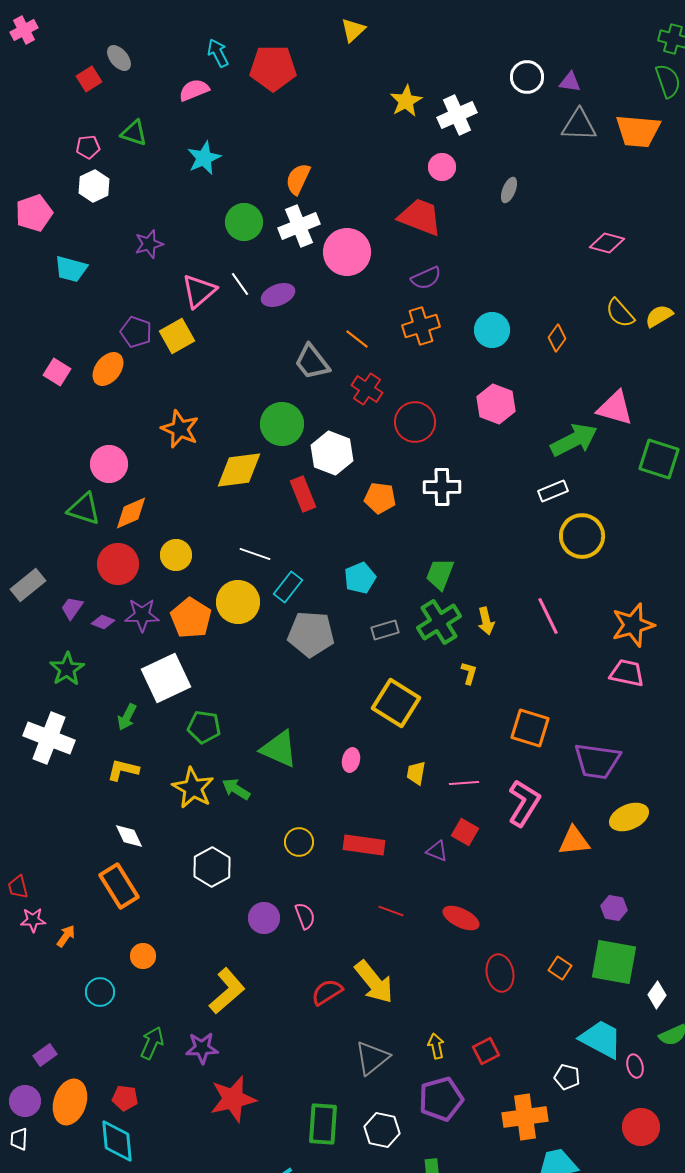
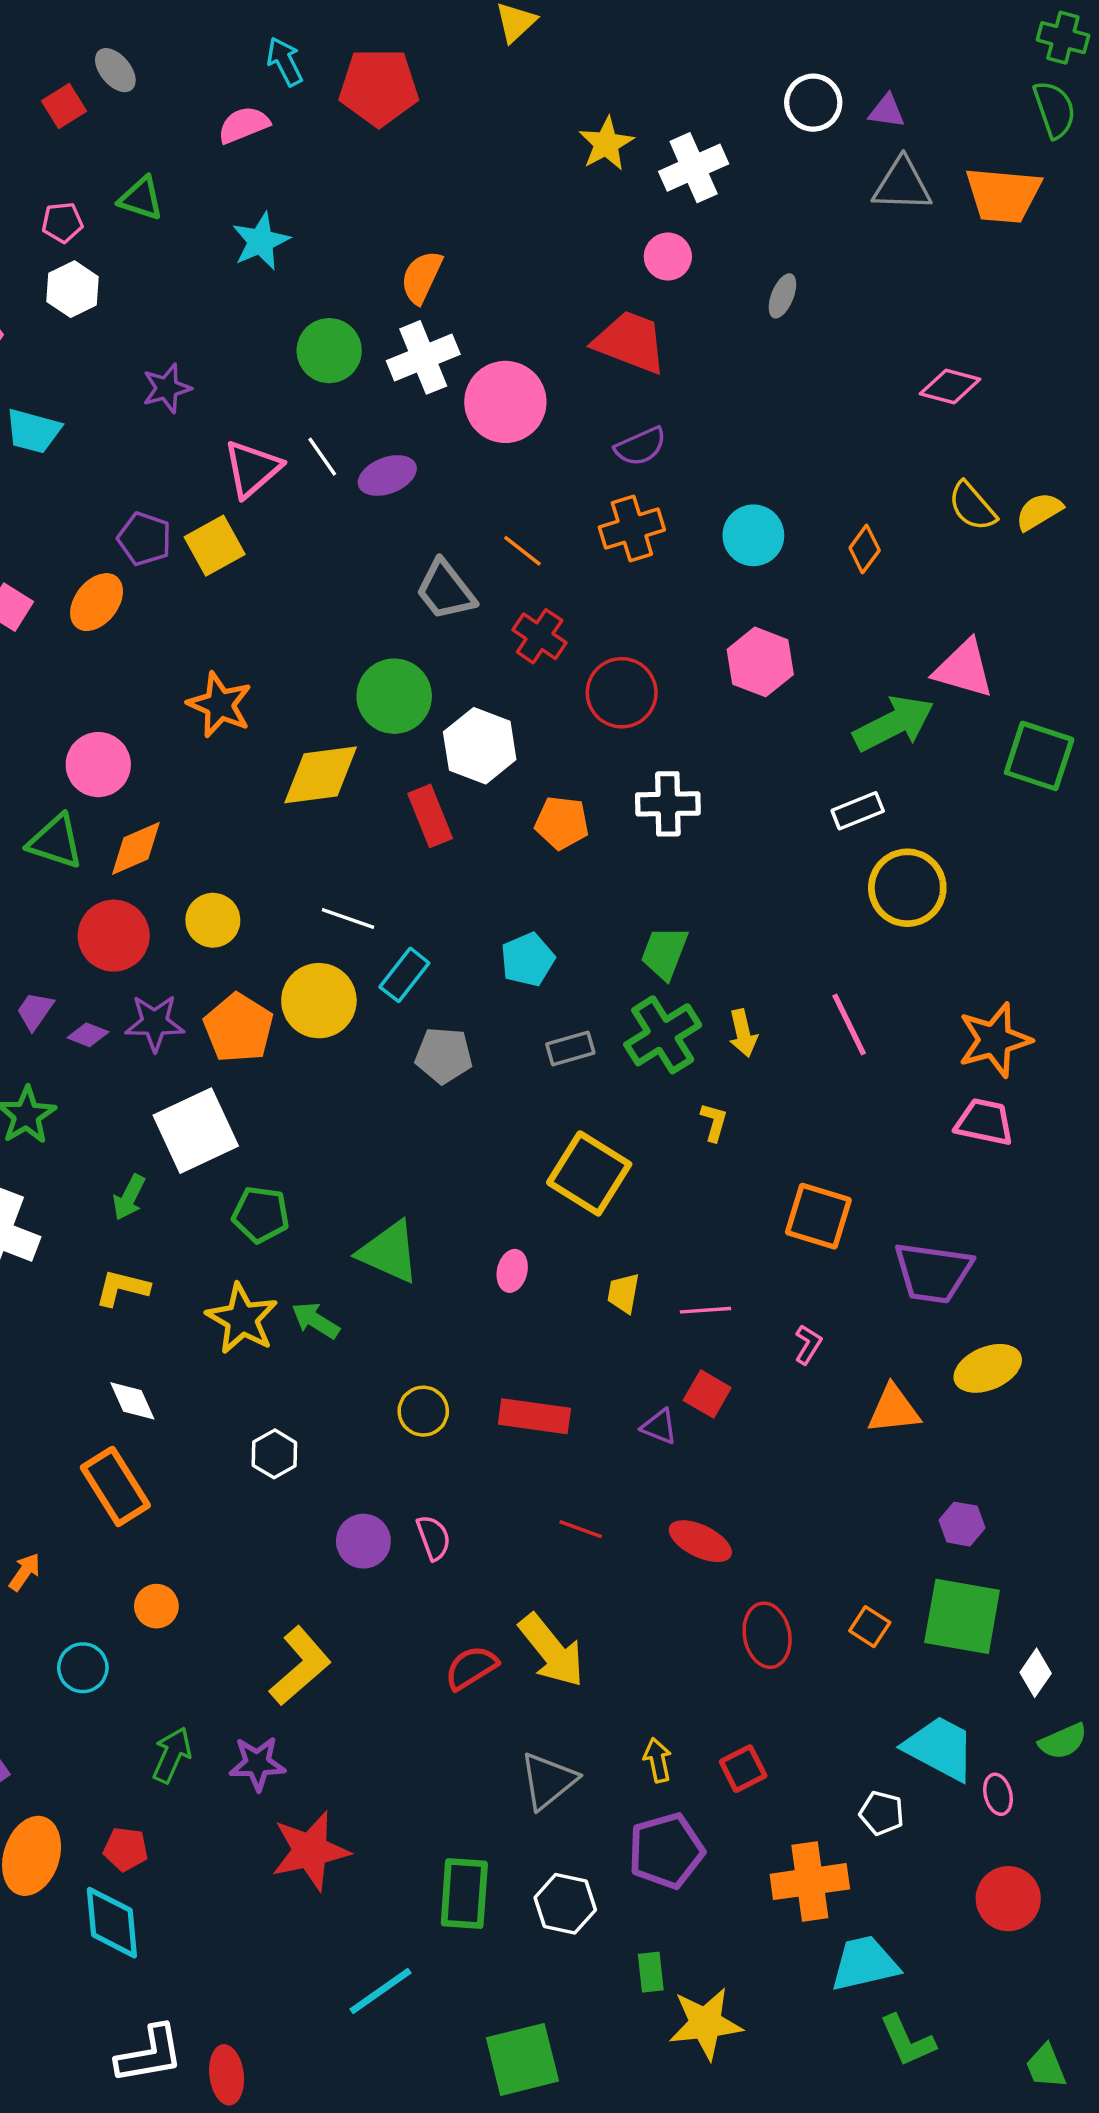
gray pentagon: (311, 634) -> (444, 1055), size x0.7
pink L-shape: (524, 803) -> (808, 1344), size x0.5
white hexagon: (212, 867) -> (274, 1454), size x0.7

